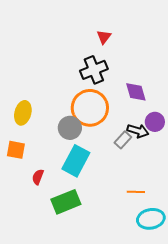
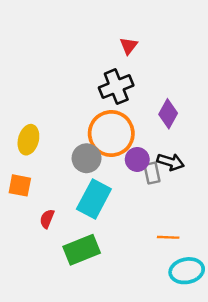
purple diamond: (136, 92) -> (168, 114), turned 45
purple circle: (155, 122) -> (137, 159), moved
gray rectangle: (123, 140) -> (152, 173), turned -54

